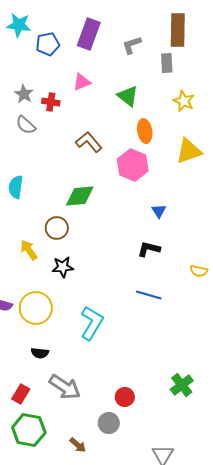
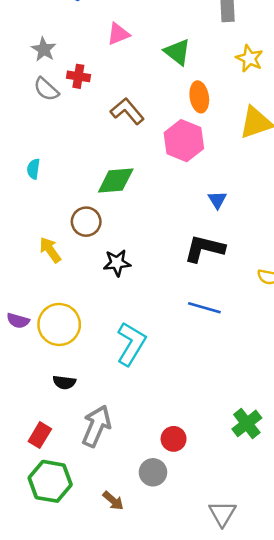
red cross: (51, 102) -> (78, 76), moved
cyan semicircle: (16, 187) -> (33, 169), size x0.7
black L-shape: (149, 249) -> (204, 249), size x1.4
black star: (63, 267) -> (117, 263), moved
gray arrow: (65, 387) -> (96, 426), turned -100

